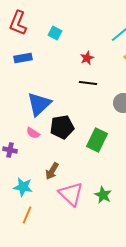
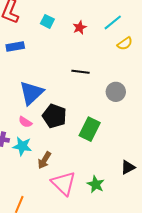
red star: (87, 58) -> (80, 27), moved
black pentagon: (62, 127) -> (54, 116), turned 30
cyan star: (23, 187) -> (22, 146), moved

